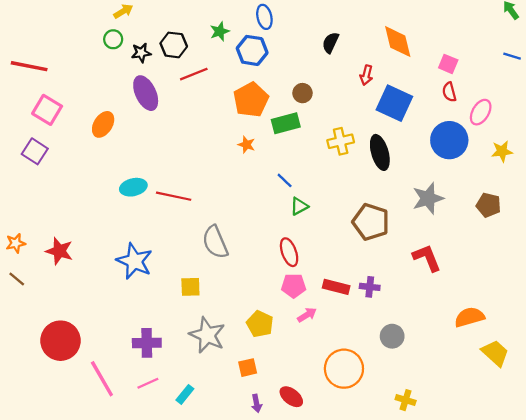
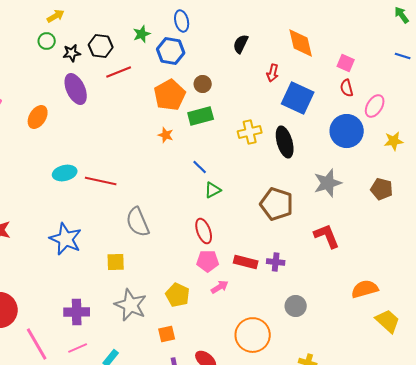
brown circle: (303, 93) -> (203, 84), moved

